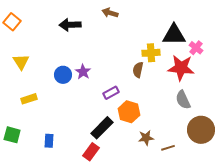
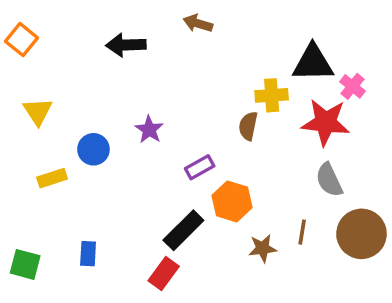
blue circle: (63, 75) -> (93, 149), moved
green square: (12, 135) -> (25, 264), moved
brown line: (168, 148) -> (302, 232), moved, turned -64

